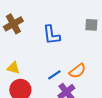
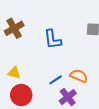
orange semicircle: (77, 71) -> (79, 76), turned -120

